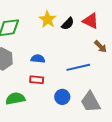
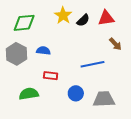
red triangle: (91, 21) -> (106, 18), turned -36
blue semicircle: (38, 59) -> (43, 51), moved
gray trapezoid: (90, 102) -> (104, 99), turned 115

